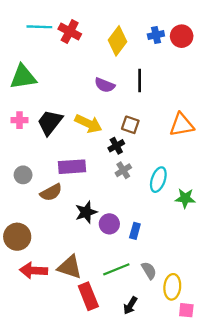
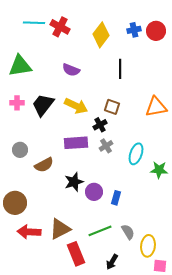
purple semicircle: (105, 85) -> (71, 70), moved
purple rectangle: (72, 167) -> (76, 143), moved
brown triangle: (70, 267) -> (60, 229), turned -45

